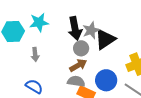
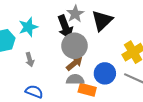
gray star: (91, 30) -> (75, 14), moved
black triangle: (105, 39) -> (102, 21), moved
gray circle: (81, 48) -> (75, 46), size x1.6

